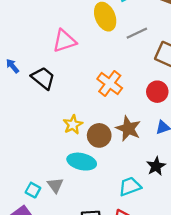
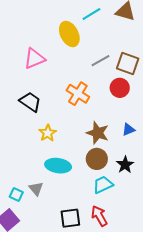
gray line: (137, 33) -> (101, 61), moved
black trapezoid: (43, 78) -> (30, 102), moved
red circle: (157, 92) -> (120, 88), moved
brown circle: (99, 135) -> (97, 159), moved

